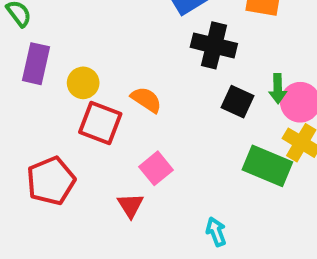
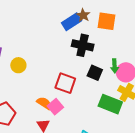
orange semicircle: (146, 100) -> (44, 103), moved
red square: (100, 123) -> (65, 83), moved

